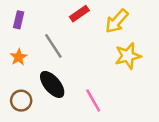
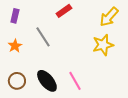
yellow arrow: (117, 21) -> (109, 17), moved
black ellipse: (52, 84) -> (47, 81), moved

